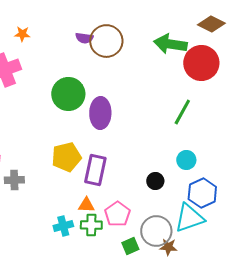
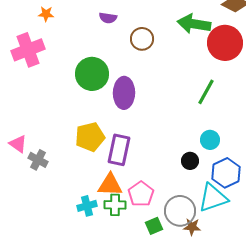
brown circle: (106, 41) -> (142, 39), moved, size x0.7
gray cross: (14, 180) -> (38, 160), turned 30
black circle: (155, 181) -> (190, 161), moved
orange triangle: (86, 205) -> (110, 185), size x1.5

